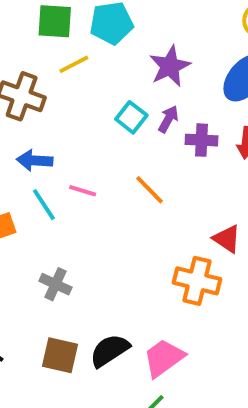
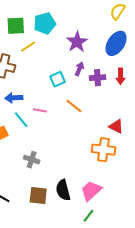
cyan square: (131, 117) -> (58, 79), moved, turned 35
black semicircle: (110, 350) -> (63, 190), turned -65

